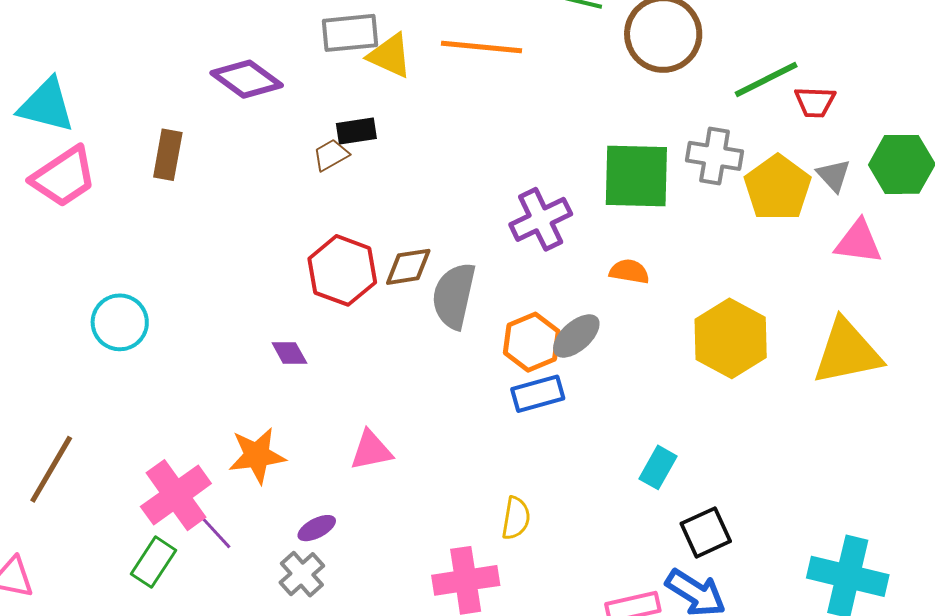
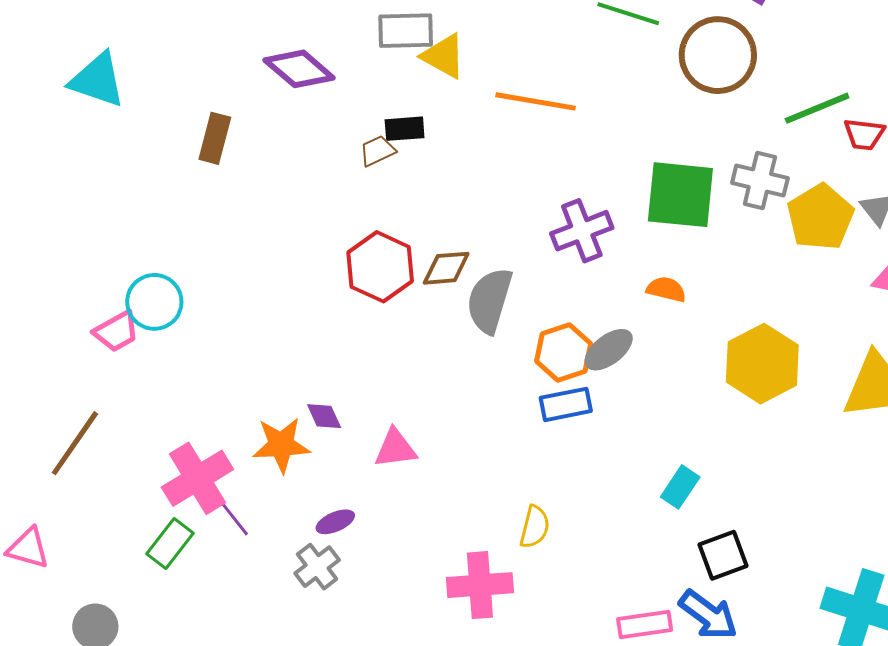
orange line: (481, 47) -> (536, 101), moved
pink trapezoid: (64, 177) -> (116, 331), moved, size x0.7
purple diamond: (289, 353) -> (324, 416), moved

